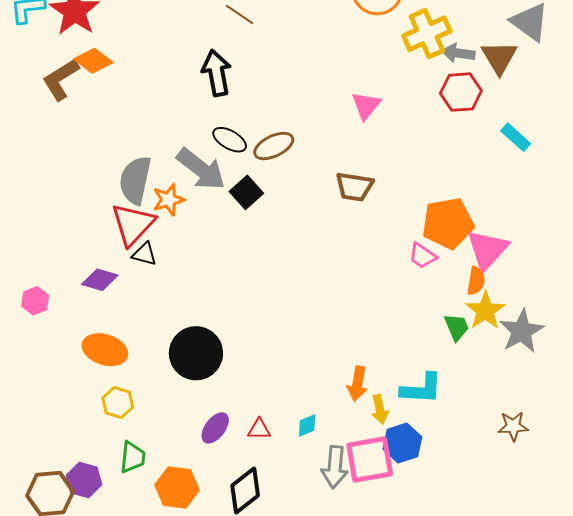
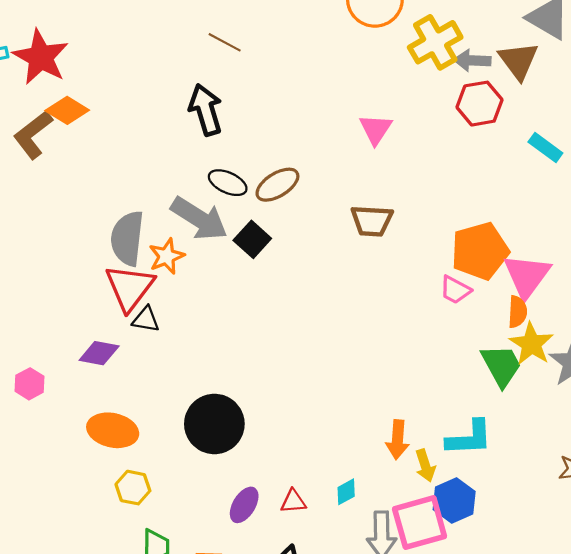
green trapezoid: (457, 327) -> (501, 365), size x1.4

